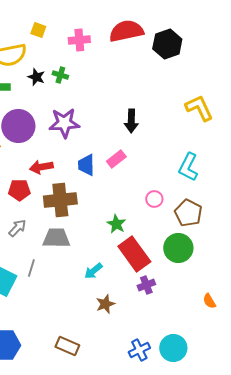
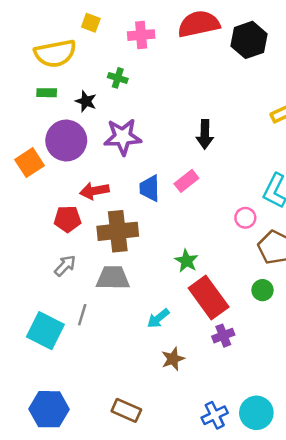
black star: (36, 77) -> (86, 101), moved
pink circle: (154, 199) -> (245, 218), moved
green circle: (178, 248) -> (262, 290), size x0.6

